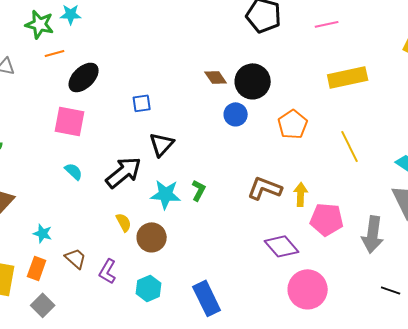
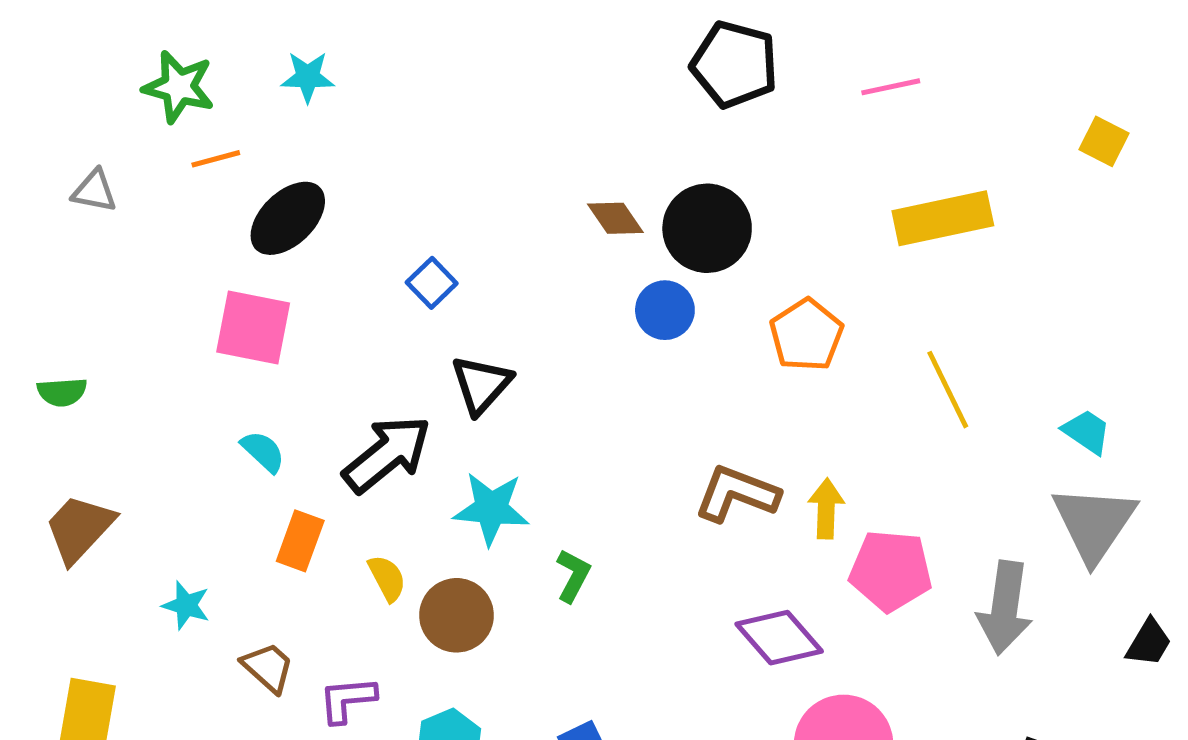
cyan star: (71, 14) -> (308, 77), moved
blue square: (142, 103) -> (432, 283), turned -36
green L-shape: (199, 190) -> (573, 576), moved
orange rectangle: (37, 268) -> (300, 541), moved
purple L-shape: (108, 271) -> (347, 700), turned 55

